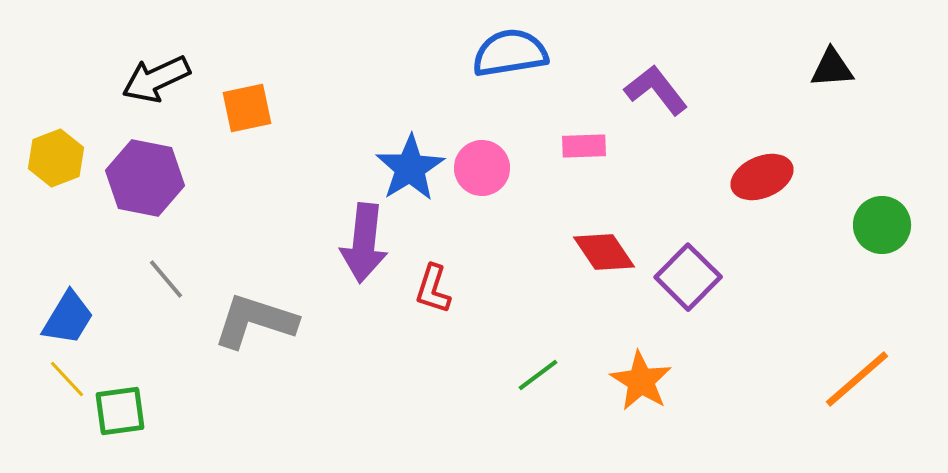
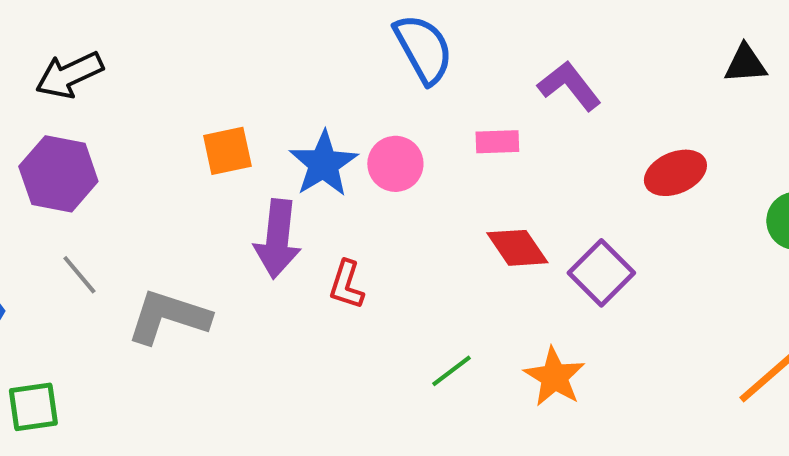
blue semicircle: (510, 53) -> (423, 49), turned 70
orange square: (247, 108) -> (227, 151), moved

